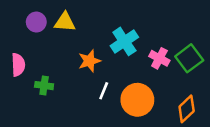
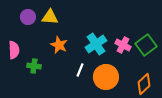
cyan cross: (124, 41) -> (96, 44), moved
orange star: (89, 61) -> (59, 45), moved, turned -30

